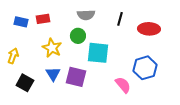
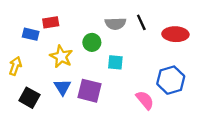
gray semicircle: (86, 15) -> (115, 24), moved
black line: (120, 19) -> (141, 22), turned -40
blue rectangle: (21, 22) -> (31, 34), moved
cyan square: (98, 53) -> (115, 62), size x0.6

